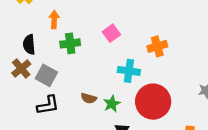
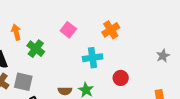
green cross: (70, 43) -> (36, 49), turned -30
red circle: (153, 102) -> (121, 78), size x0.5

